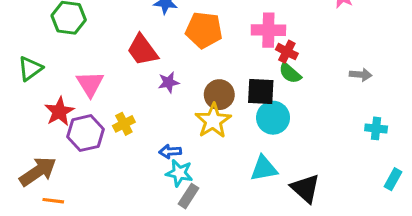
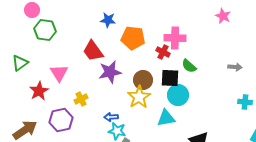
red cross: (287, 52) -> (163, 52), moved
purple star: (169, 82) -> (110, 72), size x1.6
purple hexagon: (86, 133) -> (61, 120), moved
cyan triangle: (264, 168) -> (166, 118), moved

